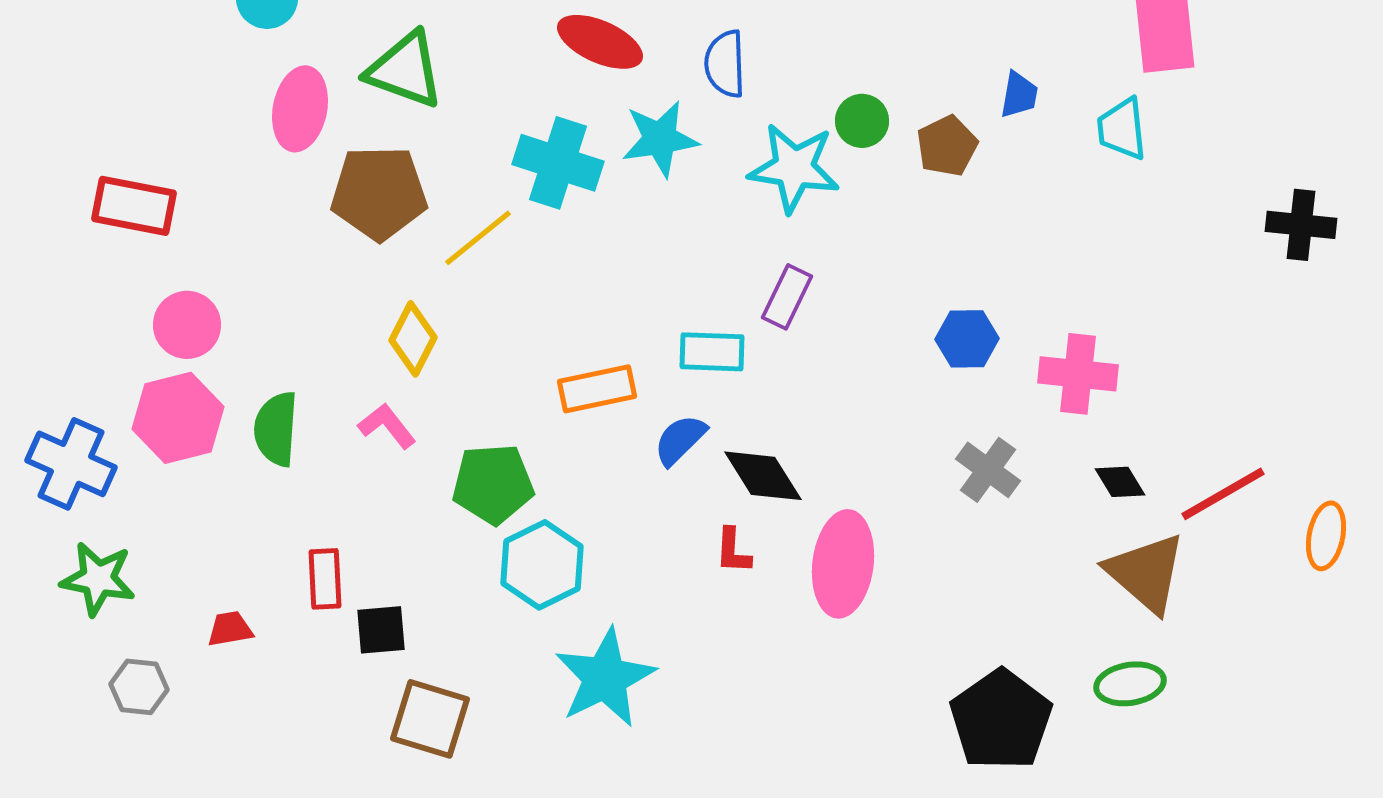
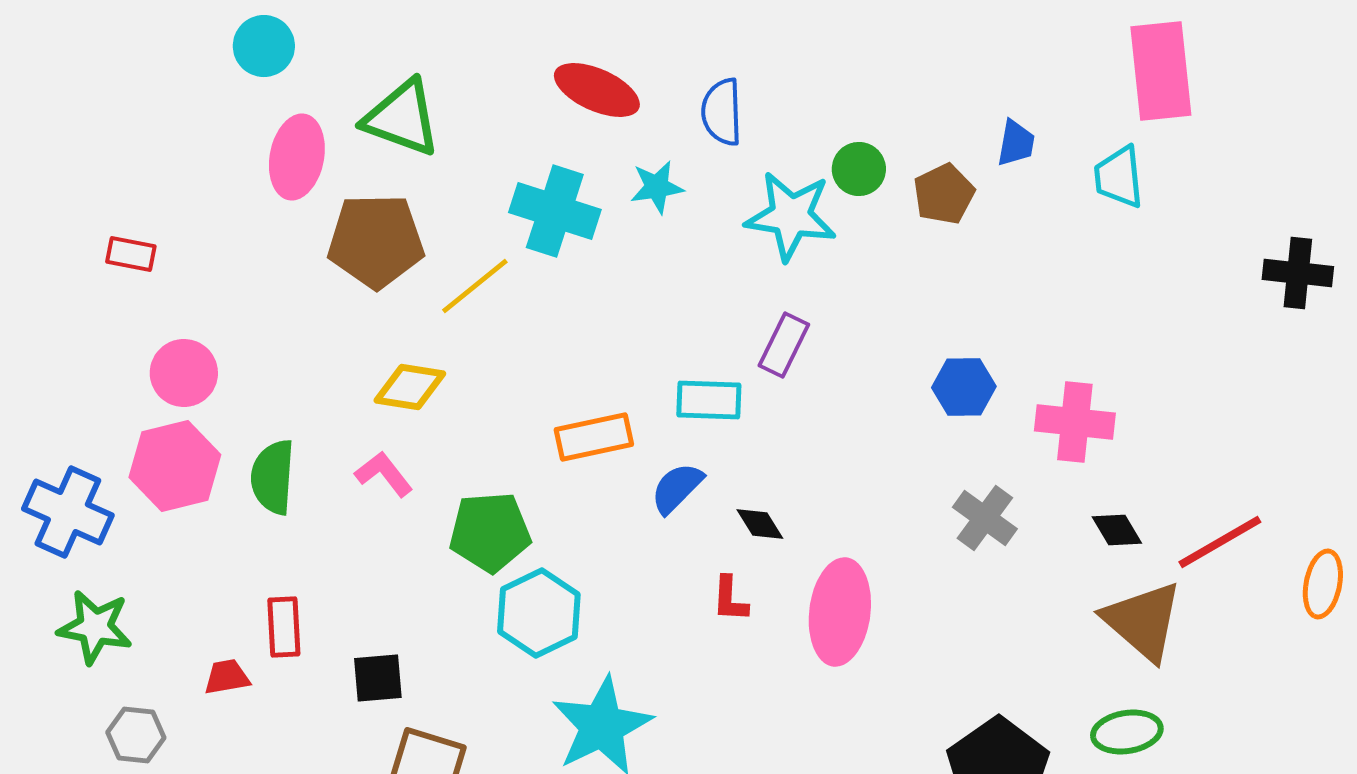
cyan star: (660, 139) -> (657, 187), size x0.7
red rectangle: (134, 206) -> (131, 254), size x0.6
yellow diamond: (413, 339) -> (410, 387), turned 72
black diamond: (763, 476) -> (760, 524), size x0.6
red rectangle: (325, 579) -> (284, 627), moved

